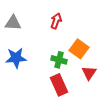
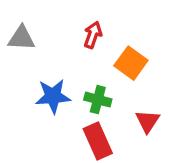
orange square: (79, 49) -> (131, 63), moved
blue star: (16, 58) -> (53, 96), moved

